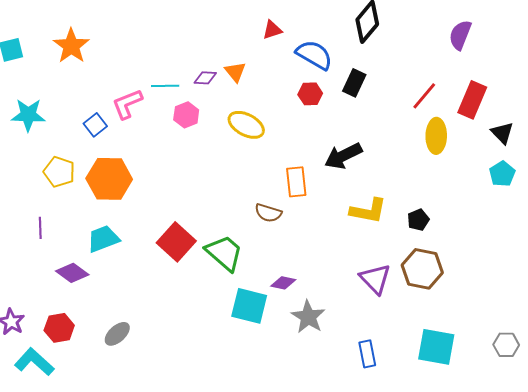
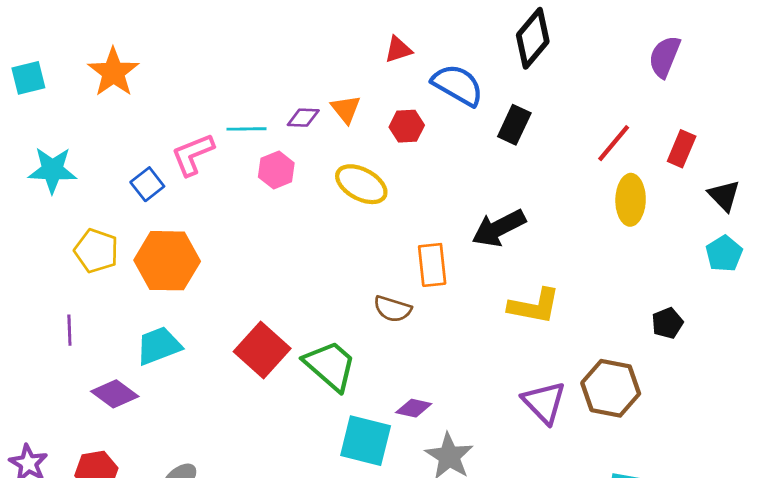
red hexagon: (310, 94) -> (407, 126), moved
red rectangle: (472, 100) -> (682, 149), size x0.7
black pentagon: (418, 220) -> (667, 323), moved

